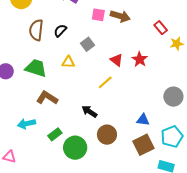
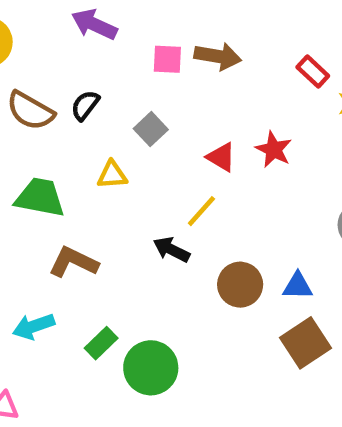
brown semicircle: (36, 30) -> (30, 111), turned -60
black arrow: (89, 111) -> (171, 250), moved
brown circle: (107, 135) -> (240, 285), moved

